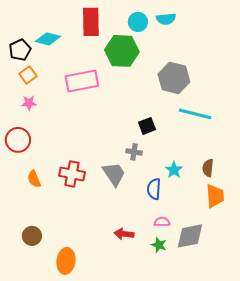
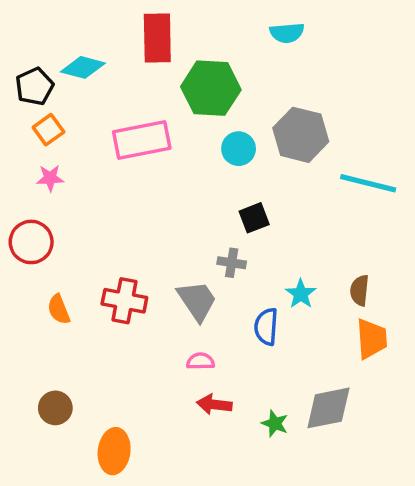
cyan circle: (138, 22) -> (239, 149), moved
cyan line: (195, 114) -> (368, 183), moved
pink semicircle: (162, 222) -> (200, 361), moved

